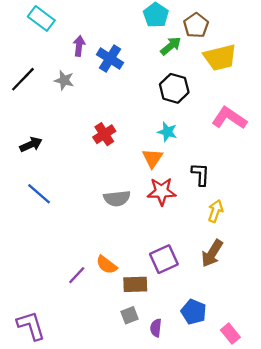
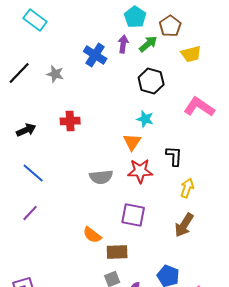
purple arrow: (79, 46) -> (123, 44), moved
yellow trapezoid: (220, 57) -> (191, 54), size x0.7
red cross: (104, 134) -> (70, 121), moved, turned 30
purple square: (164, 259) -> (133, 215), moved, turned 35
purple line: (77, 275) -> (30, 213), moved

